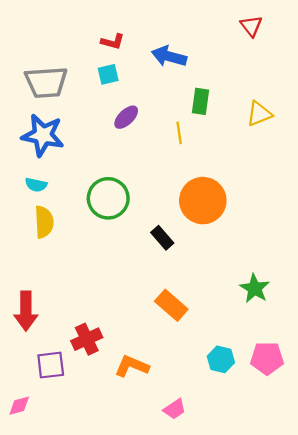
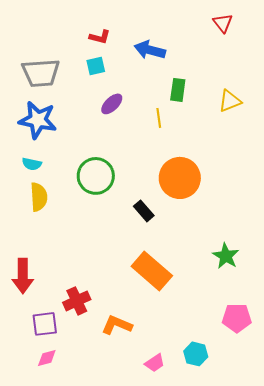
orange rectangle: (171, 305) -> (152, 271), size x1.4
cyan hexagon: (221, 359) -> (196, 354), moved
pink diamond: (19, 406) -> (47, 358), moved

